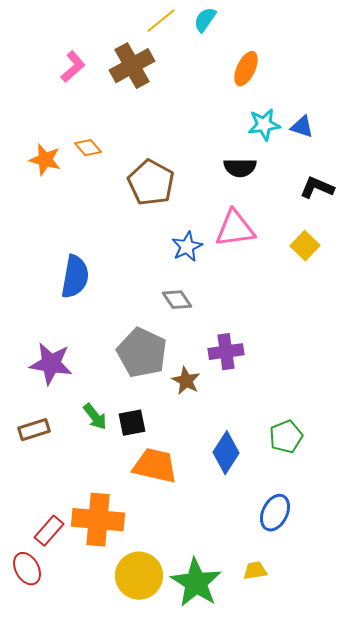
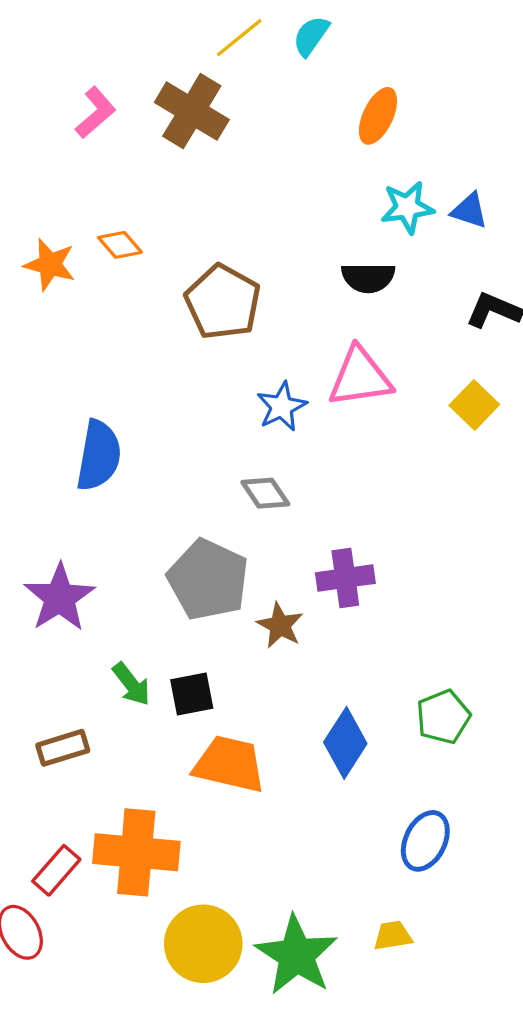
brown cross: (132, 66) -> (192, 111), turned -30
purple star: (51, 364) -> (60, 598), turned 30
brown rectangle: (34, 430) -> (63, 748), moved

